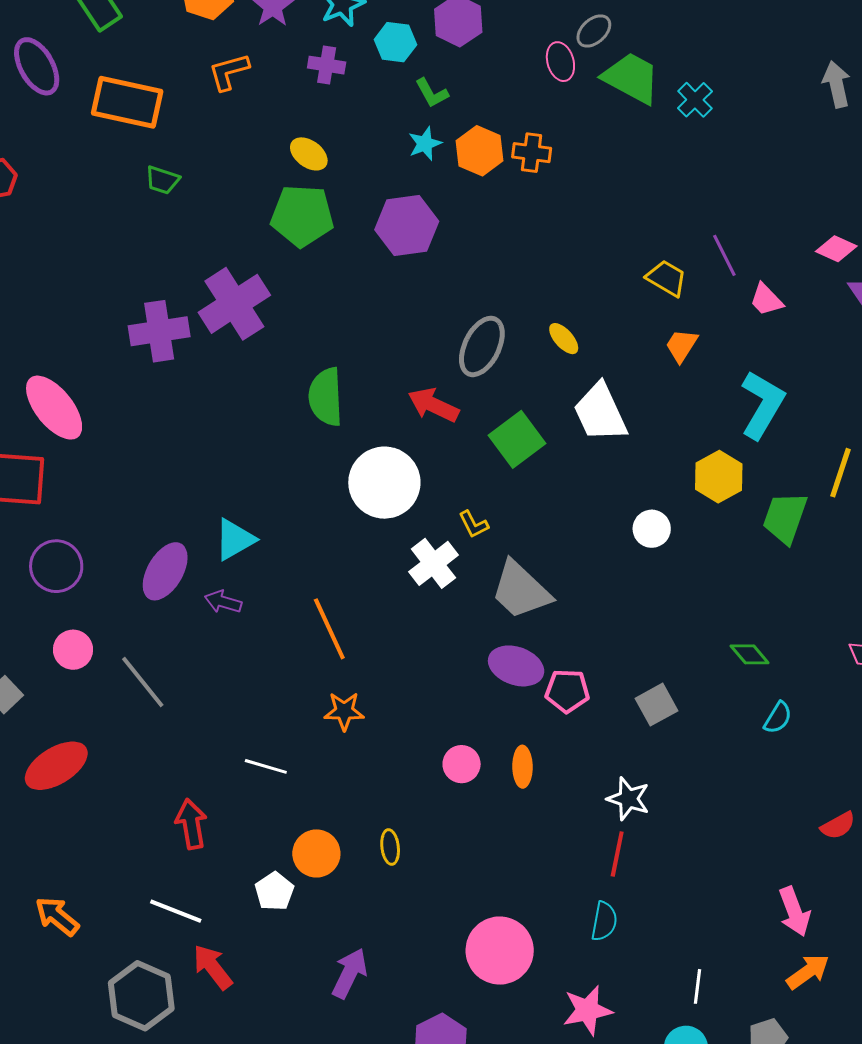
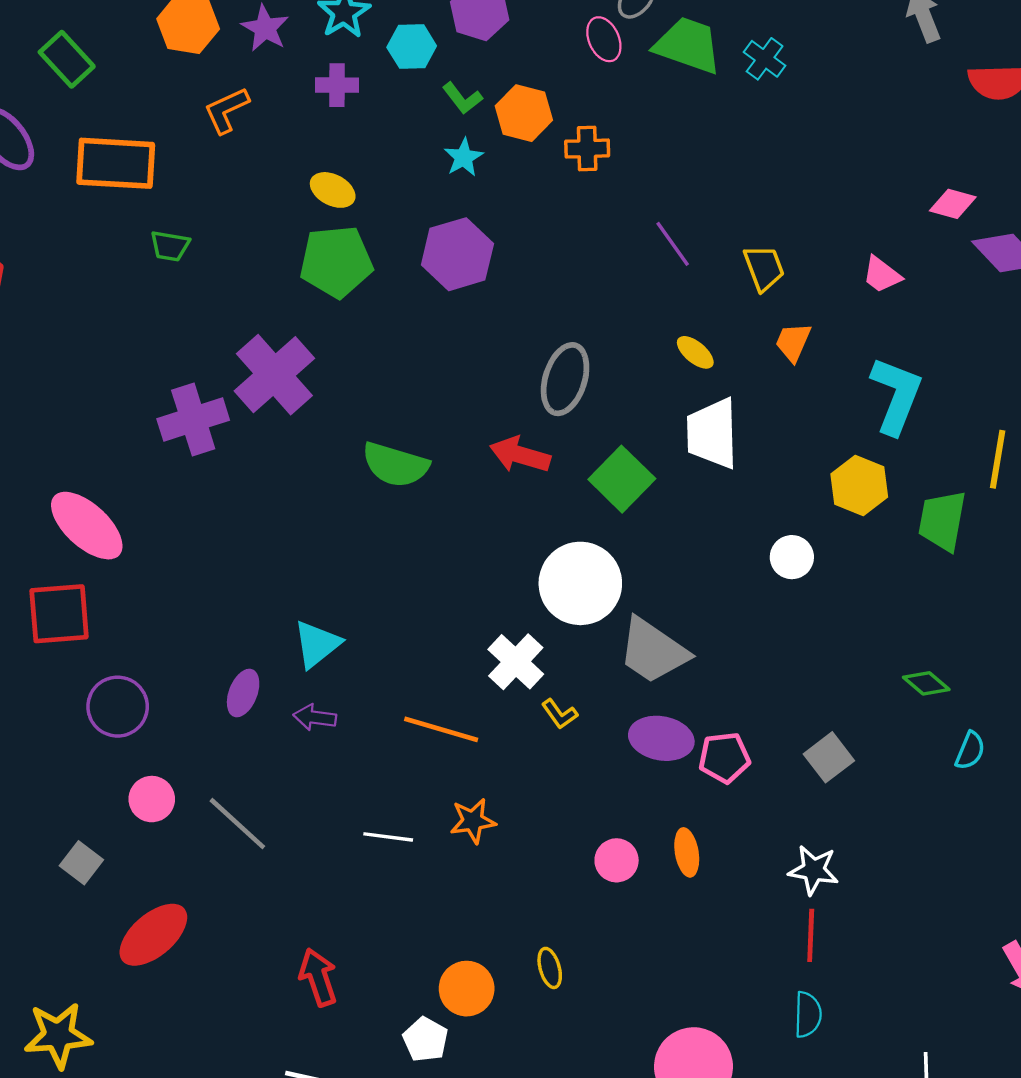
orange hexagon: (480, 151) -> (524, 113), moved
purple line: (724, 255) -> (673, 244), moved
yellow trapezoid: (667, 278) -> (764, 268), turned 48
yellow ellipse: (564, 339) -> (695, 352), moved
green semicircle: (326, 397) -> (395, 465), turned -62
white trapezoid: (600, 413) -> (712, 433), turned 32
white circle: (384, 483) -> (580, 583), moved
yellow L-shape: (474, 524) -> (559, 714), moved
white cross: (433, 563) -> (516, 662), moved
purple ellipse: (165, 571) -> (243, 693), size x0.7
orange line: (329, 629) -> (441, 729), turned -40
white line: (266, 766) -> (388, 837), moved

